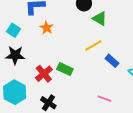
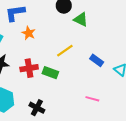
yellow line: (93, 45) -> (65, 51), moved
red cross: (44, 74) -> (29, 68), moved, turned 36

